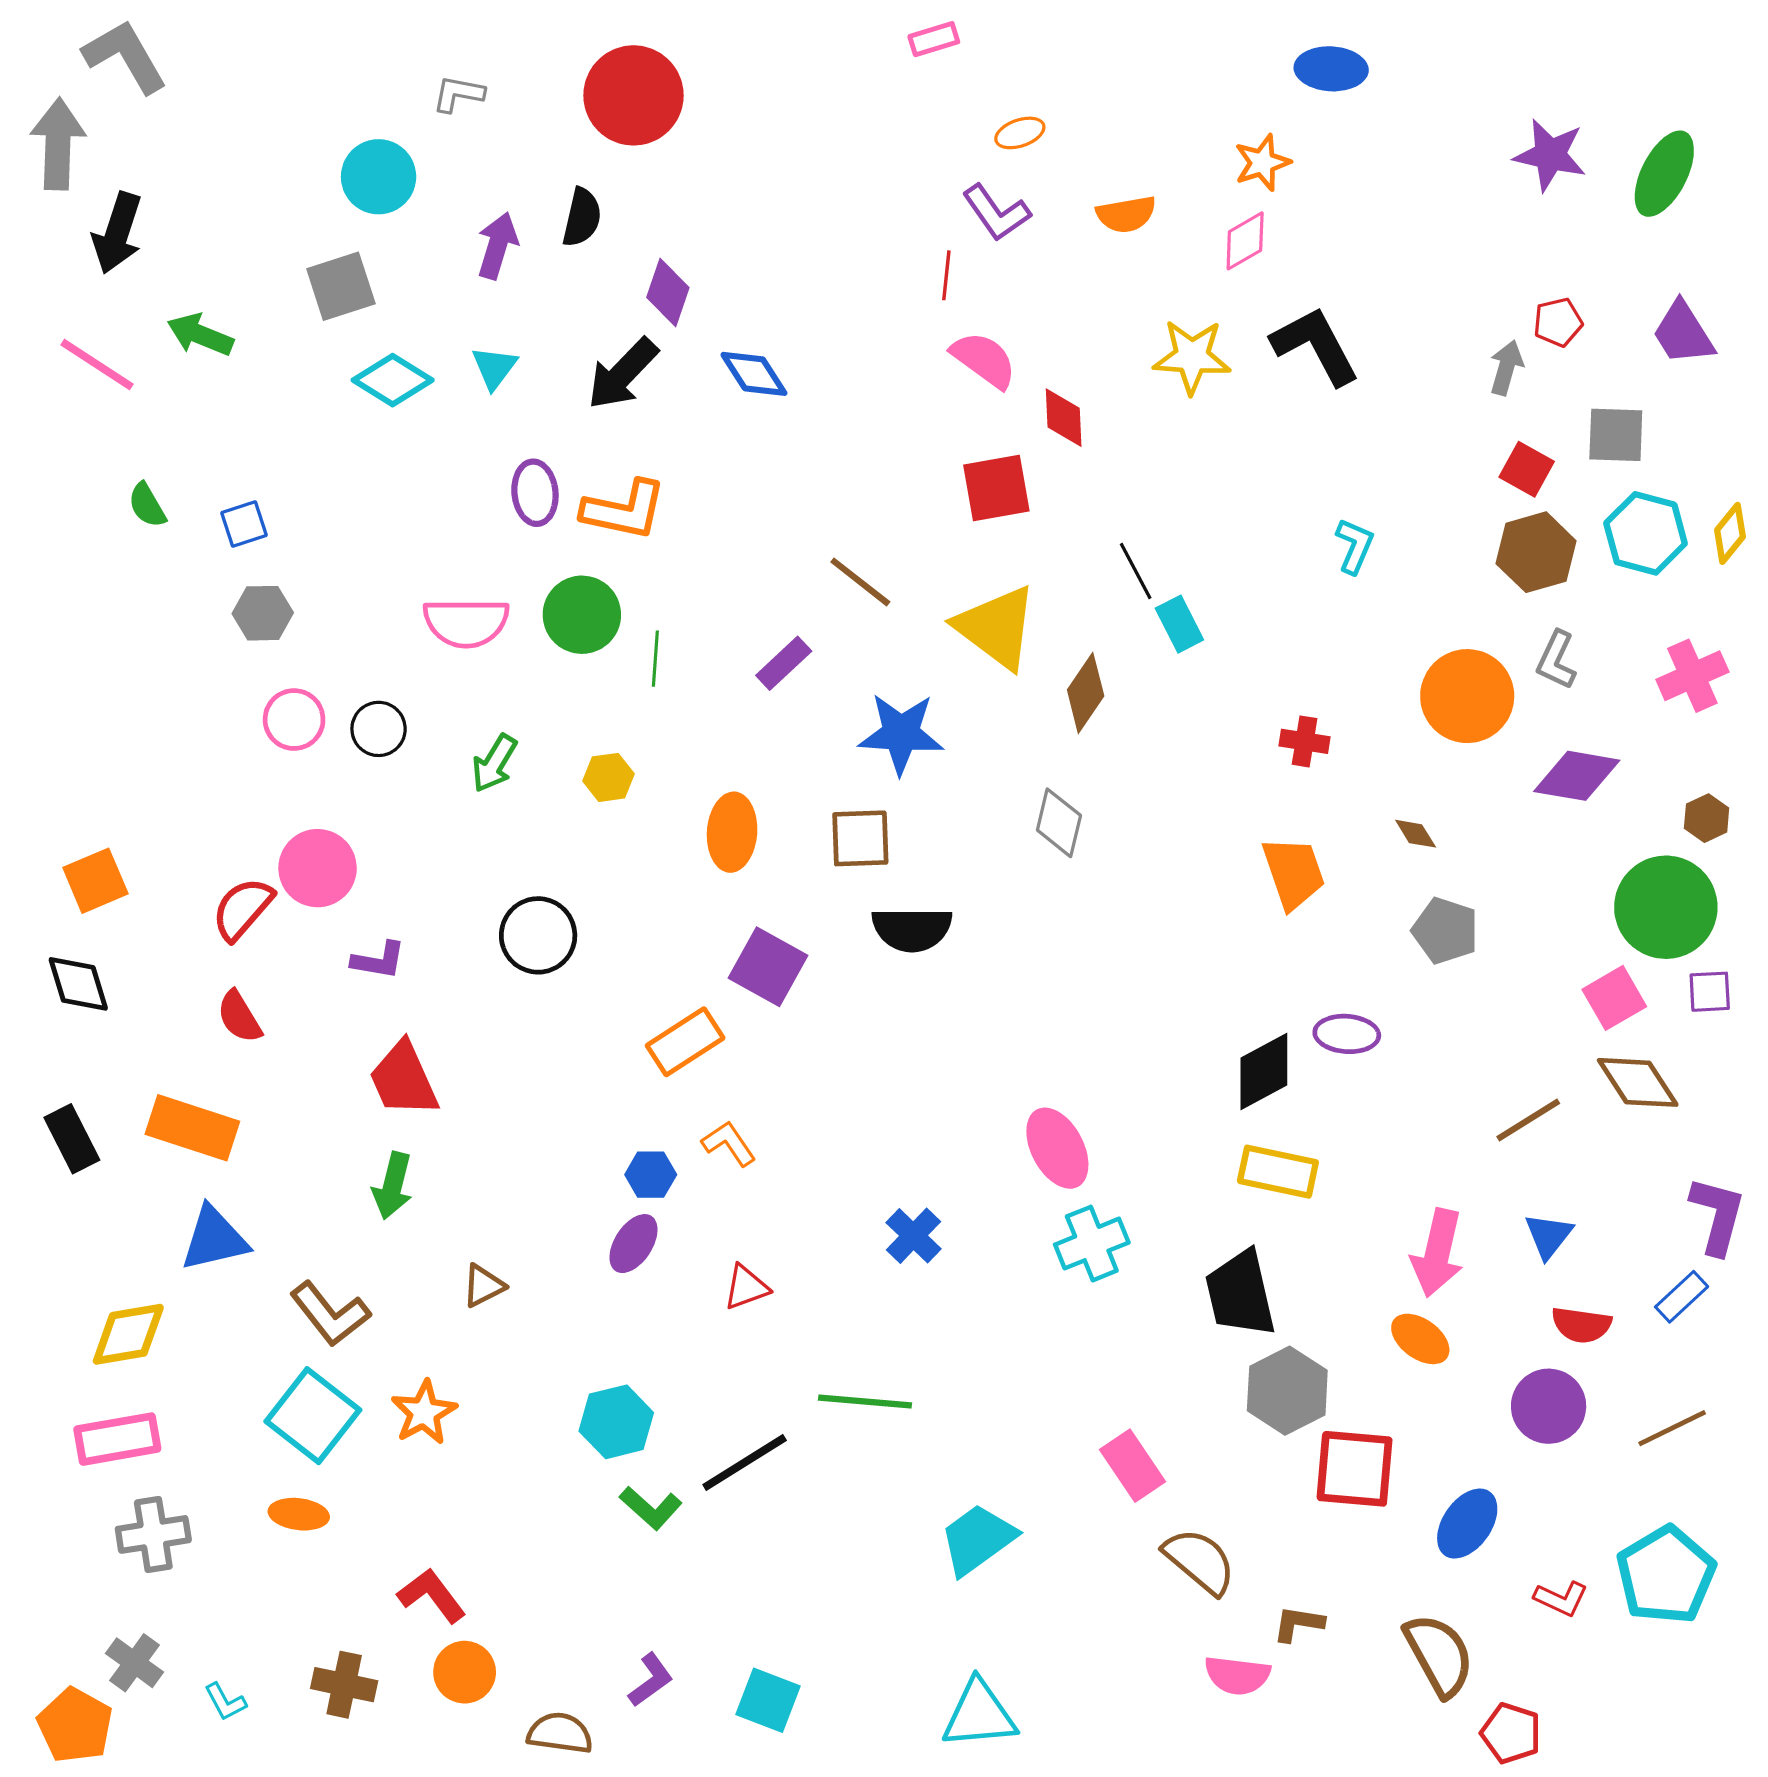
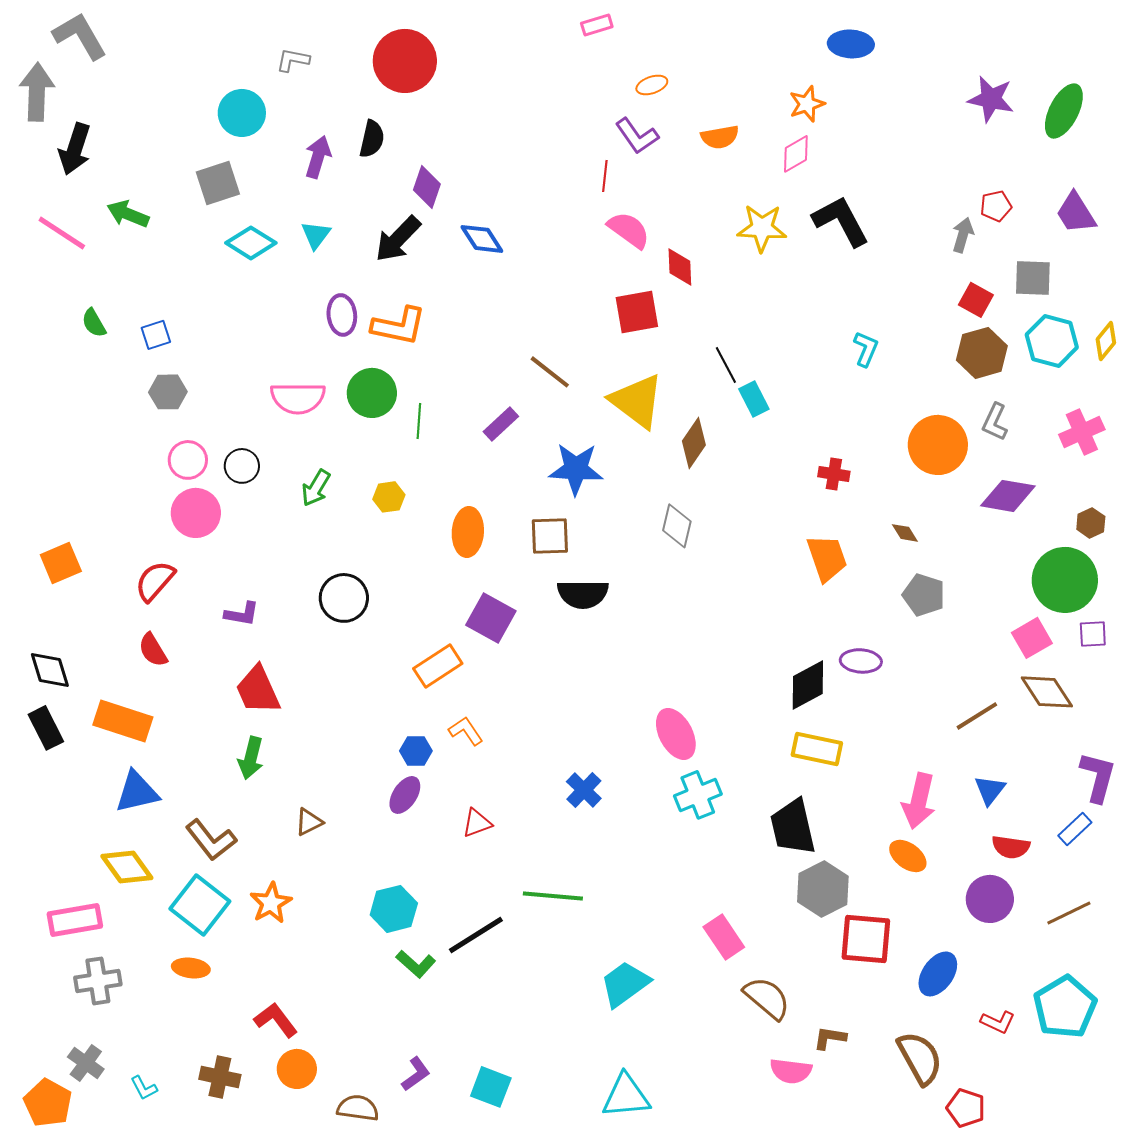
pink circle: (318, 868) -> (196, 513), moved
black diamond: (78, 984) -> (50, 670), moved
yellow diamond: (128, 1334) -> (127, 867), moved, turned 64

